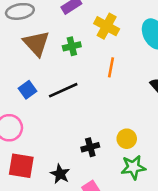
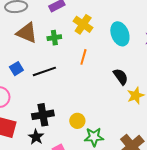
brown triangle: (36, 43) -> (27, 33), turned -30
yellow circle: (127, 139) -> (77, 121), moved
black cross: (90, 147) -> (43, 115), moved, size x1.5

